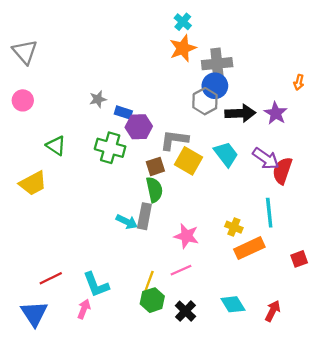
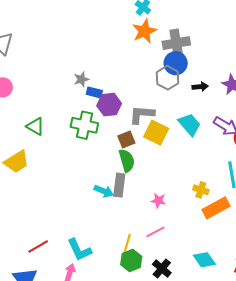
gray star: (98, 99) -> (81, 79), moved
black arrow: (240, 113) -> (200, 87), size x0.6
pink star: (186, 236) -> (158, 201), size x0.7

